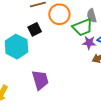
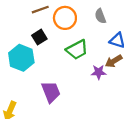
green trapezoid: (83, 27) -> (77, 50), moved
purple star: (89, 43) -> (99, 72), moved

